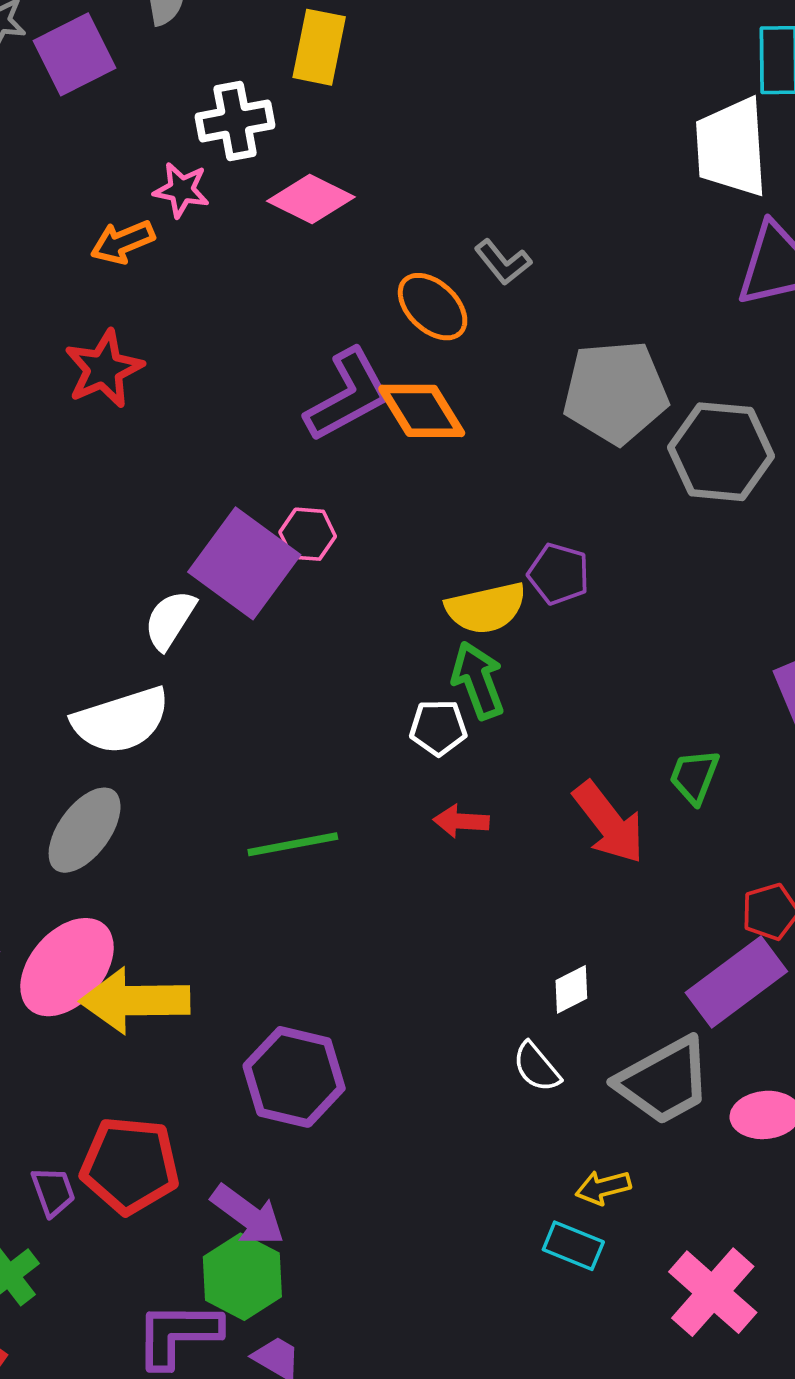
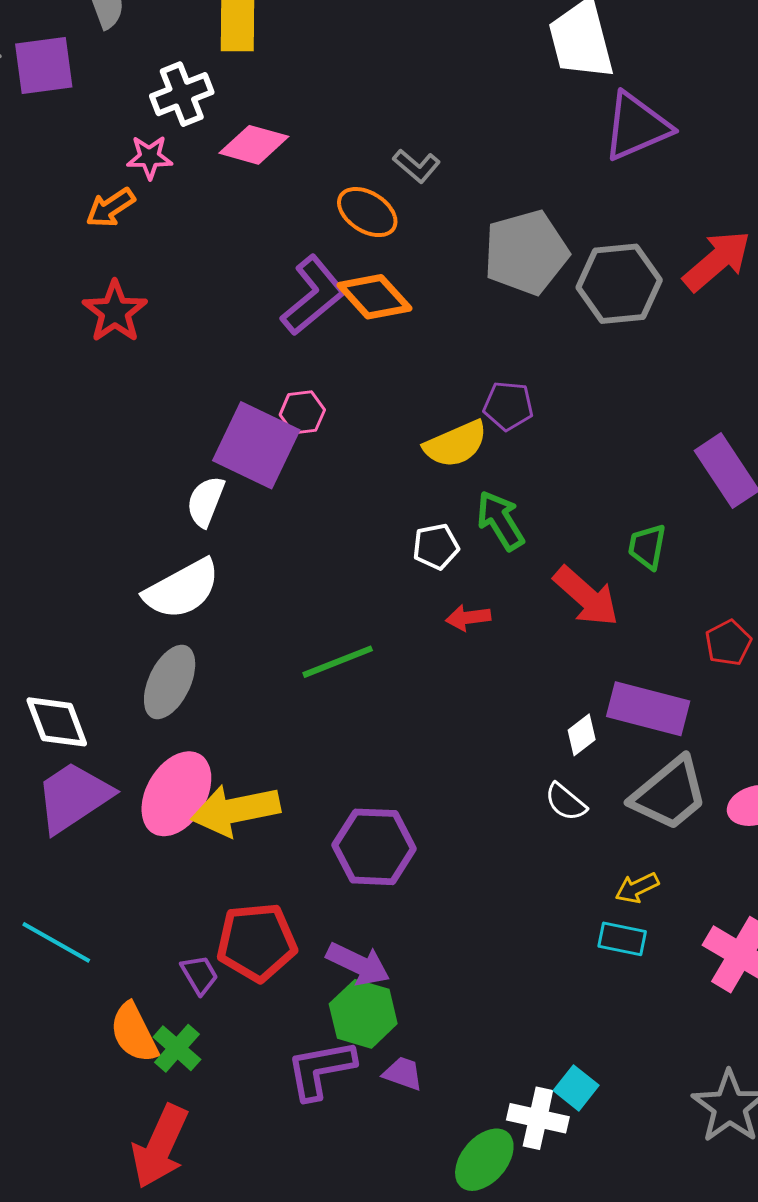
purple square: (75, 54) -> (44, 66), turned 30
green arrow: (478, 680) -> (500, 520), moved
purple rectangle: (736, 982) -> (648, 709), moved, turned 62

